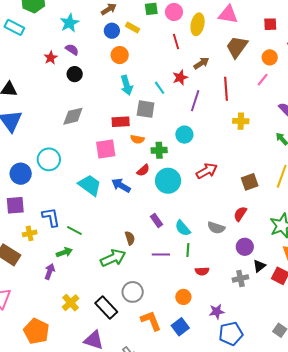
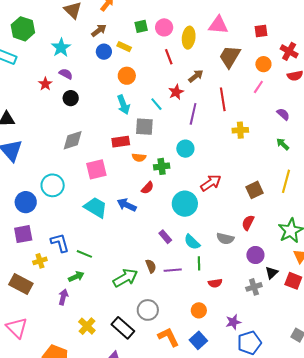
orange circle: (120, 55) -> (127, 76), moved
pink square: (106, 149) -> (96, 169), moved
cyan circle: (168, 181) -> (185, 204), moved
brown semicircle: (130, 238) -> (151, 266), moved

